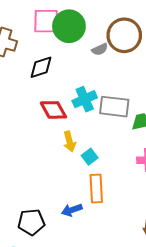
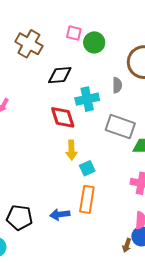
pink square: (46, 21) -> (74, 33), size x0.6
green circle: (69, 26) -> (94, 42), size x0.7
gray semicircle: (100, 49) -> (117, 85), moved, turned -77
cyan cross: (85, 99) -> (87, 99), moved

